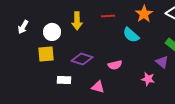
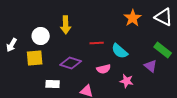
red line: (108, 16) -> (97, 43), moved
white arrow: (23, 27) -> (12, 45), moved
cyan semicircle: (131, 35) -> (120, 51), moved
pink star: (148, 79) -> (127, 81), moved

